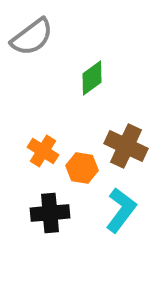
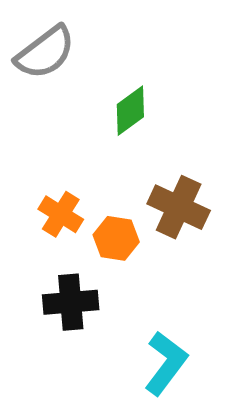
cyan L-shape: (121, 210) -> (166, 363), moved

